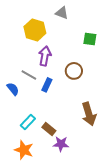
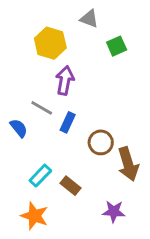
green square: (90, 39) -> (117, 46), moved, turned -32
brown circle: (74, 71) -> (101, 142), moved
purple star: (61, 144) -> (114, 212), moved

